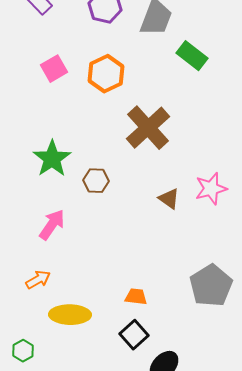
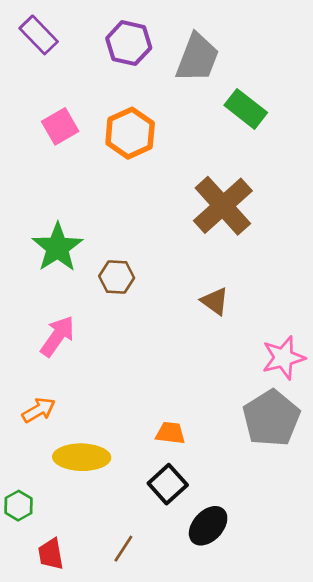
brown cross: (148, 128) -> (223, 206), moved
pink star: (211, 189) -> (283, 358), moved

